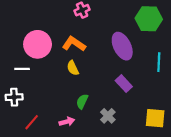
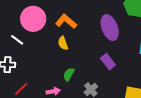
white line: (22, 69) -> (17, 40), turned 32

